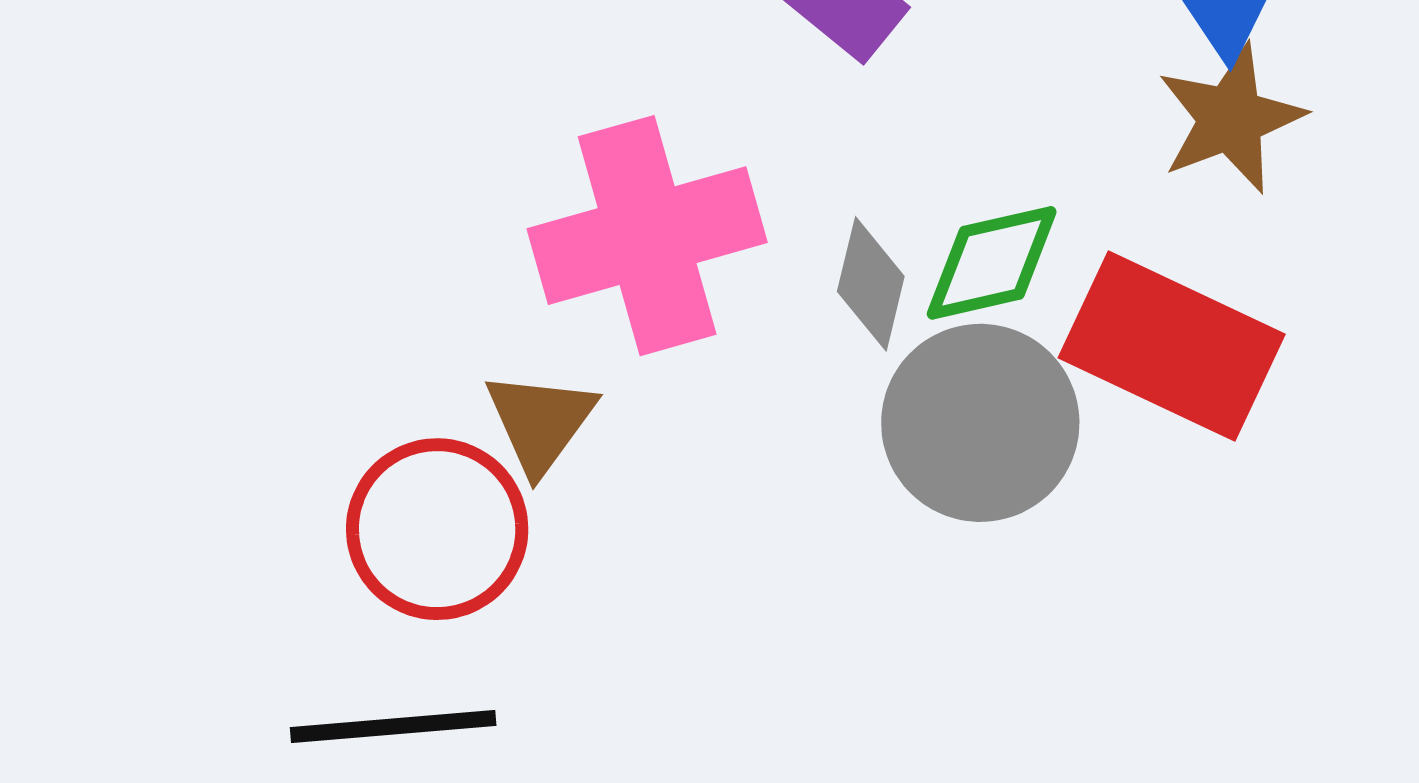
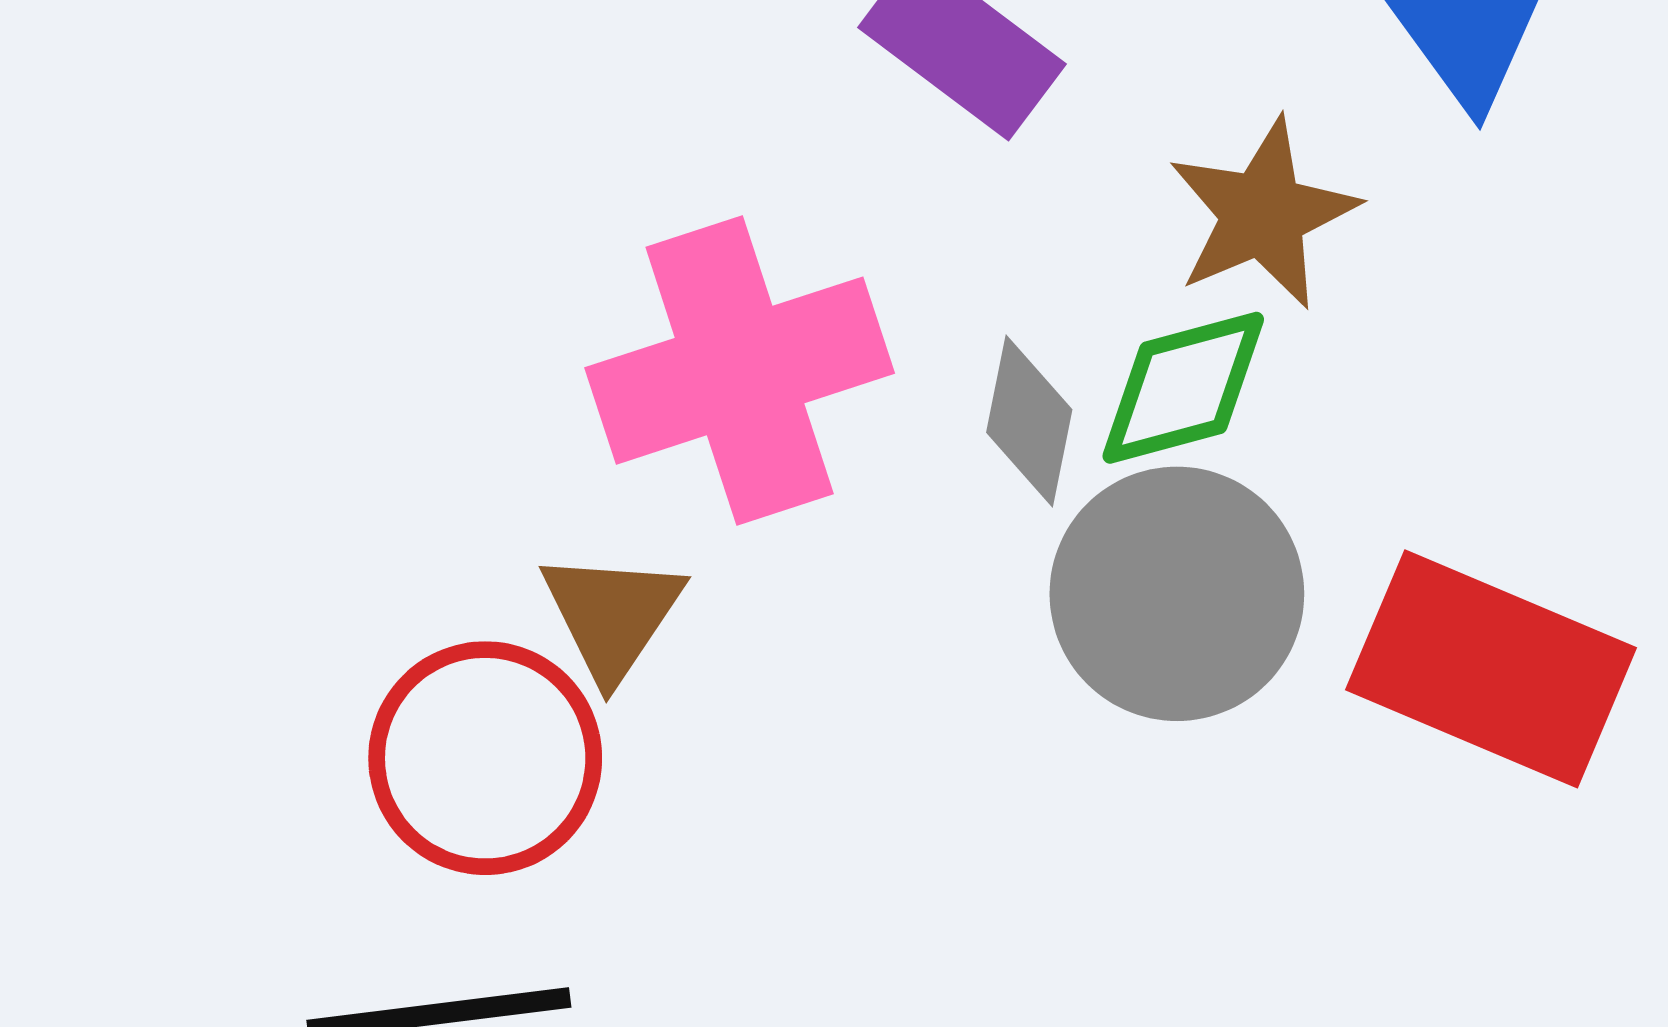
brown star: (1231, 119) -> (1263, 214), moved
red rectangle: (1172, 346) -> (1491, 669), moved

